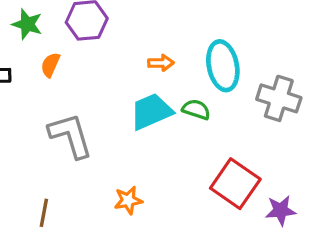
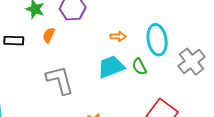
gray cross: (279, 98) -> (191, 62), turned 32
green semicircle: (196, 109) -> (139, 67), turned -138

